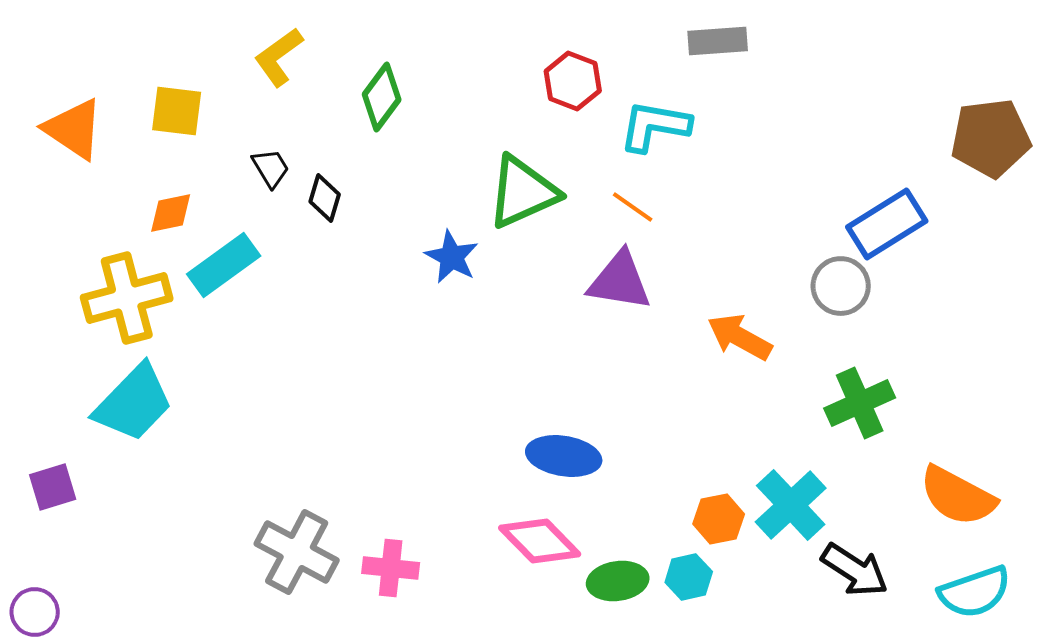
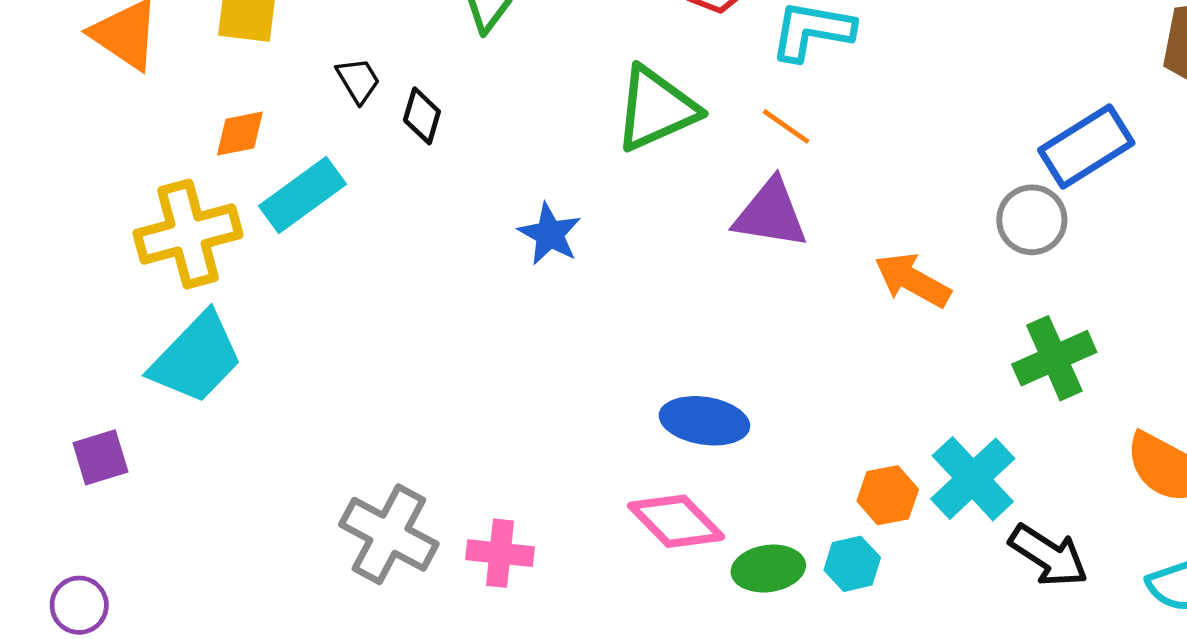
blue star: (452, 257) -> (550, 234), moved

